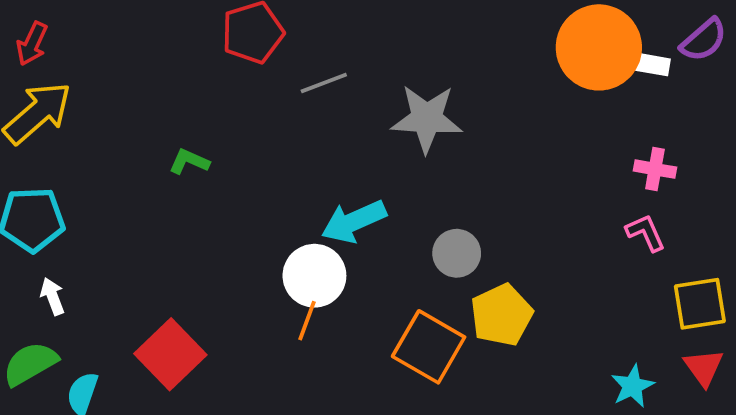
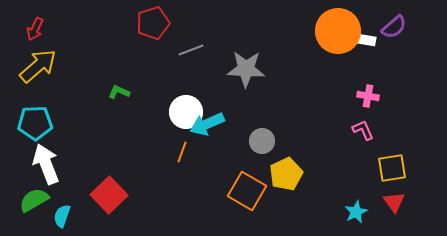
white circle: (314, 276) -> (186, 112), moved
white arrow: (53, 296) -> (46, 164), size x2.0
orange line: (307, 321) -> (182, 152), moved

